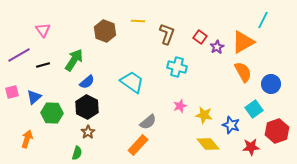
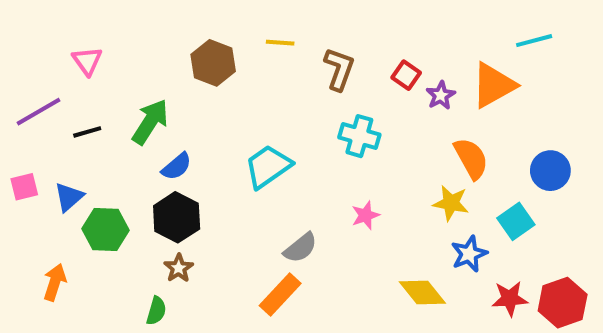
cyan line: (263, 20) -> (534, 41), turned 48
orange semicircle: (243, 72) -> (471, 158), moved
cyan trapezoid: (132, 82) -> (268, 166), turned -70
yellow star: (204, 115) -> (451, 203), moved
blue star: (231, 125) -> (469, 254), turned 30
red hexagon: (277, 131) -> (563, 303), moved

